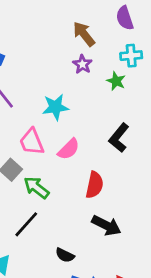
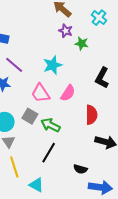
cyan cross: (131, 56) -> (99, 18), turned -35
green star: (116, 81) -> (82, 44), moved

